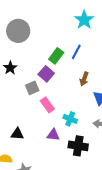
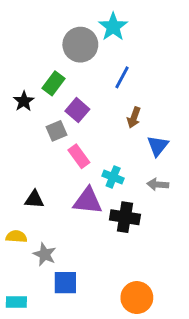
cyan star: (84, 20) -> (113, 27), moved
gray circle: (18, 31) -> (80, 45), moved
green rectangle: (56, 56) -> (54, 83), moved
purple triangle: (53, 135) -> (88, 201), size x1.5

